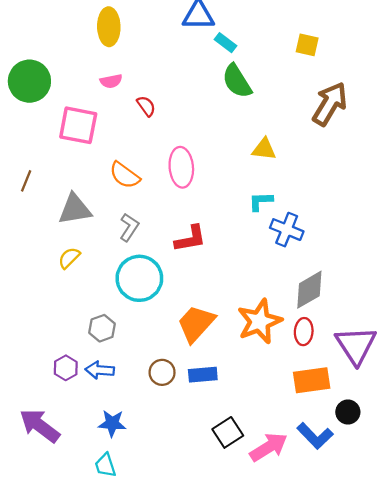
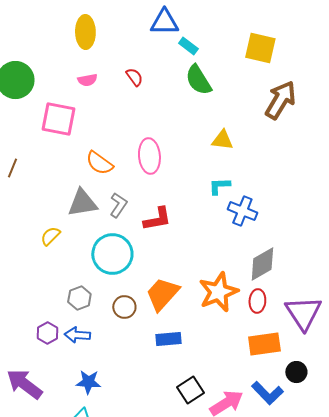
yellow square: (307, 45) -> (260, 48), size x1.5
red semicircle: (146, 106) -> (134, 77), moved
gray triangle: (75, 209) -> (82, 203), moved
gray L-shape: (129, 227) -> (118, 205), moved
brown circle: (162, 372) -> (124, 307), moved

